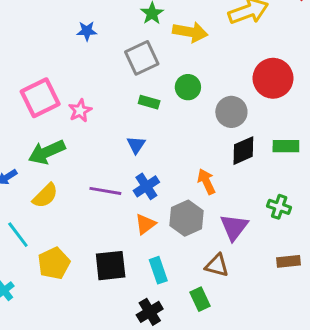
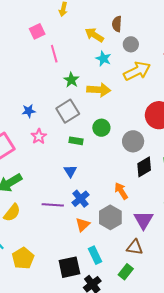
blue star: (87, 31) -> (29, 111), moved
pink star: (80, 111) -> (39, 136), moved
black square: (111, 266) -> (69, 267), moved
green rectangle: (200, 299) -> (126, 272), turned 70

